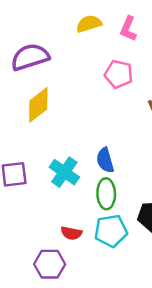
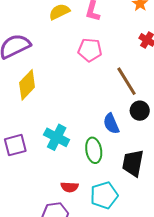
blue semicircle: (105, 160) -> (111, 124), moved
cyan pentagon: (111, 231) -> (104, 195), moved

